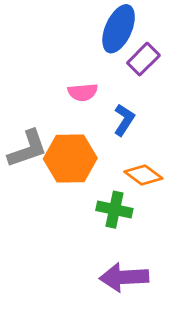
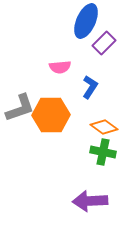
green cross: (114, 210) -> (103, 152), moved

